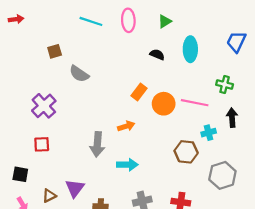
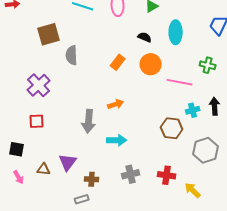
brown square: (55, 51) -> (49, 34), size x1.6
gray semicircle: (79, 74) -> (72, 55), turned 54
orange rectangle: (139, 92) -> (118, 62), moved
orange circle: (164, 104) -> (151, 64), moved
black arrow: (232, 118) -> (215, 106), moved
brown triangle: (49, 196) -> (44, 169), turned 32

